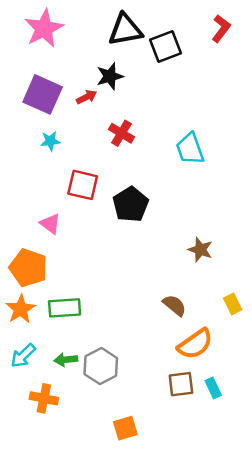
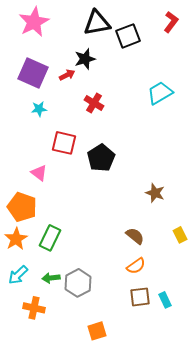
cyan trapezoid: (190, 149) -> (160, 93), moved, turned 80
green rectangle: (65, 308) -> (50, 238), turned -60
orange semicircle: (195, 344) -> (136, 266), moved, size x0.7

